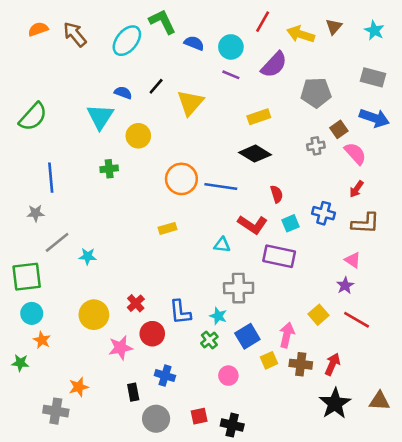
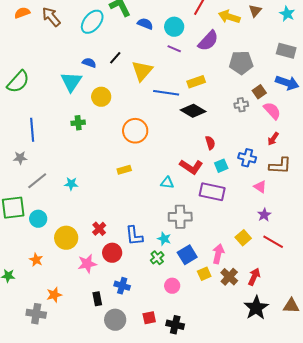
blue line: (221, 187) -> (166, 93), moved
cyan star: (88, 256) -> (71, 184), moved
pink triangle: (353, 260) -> (260, 187), moved
cyan circle: (32, 313) -> (38, 219), moved
orange star: (42, 340) -> (36, 260), moved
brown cross: (301, 364) -> (229, 277), turned 36

